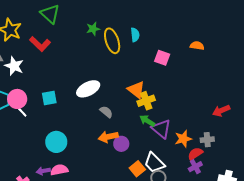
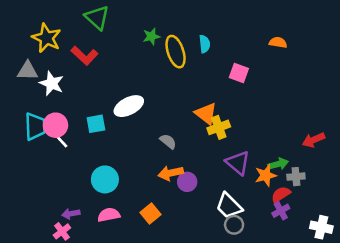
orange semicircle: (197, 46) -> (278, 43), moved
white ellipse: (88, 89) -> (129, 106), moved
green arrow: (147, 121) -> (278, 164), moved, turned 133
orange square: (137, 169) -> (151, 214), moved
purple arrow: (43, 171) -> (71, 214), moved

